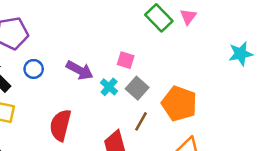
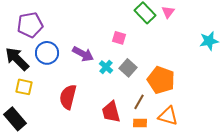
pink square: (126, 60) -> (119, 38), moved
blue circle: (34, 69) -> (47, 53), size x1.5
brown line: (141, 121) -> (139, 102), moved

